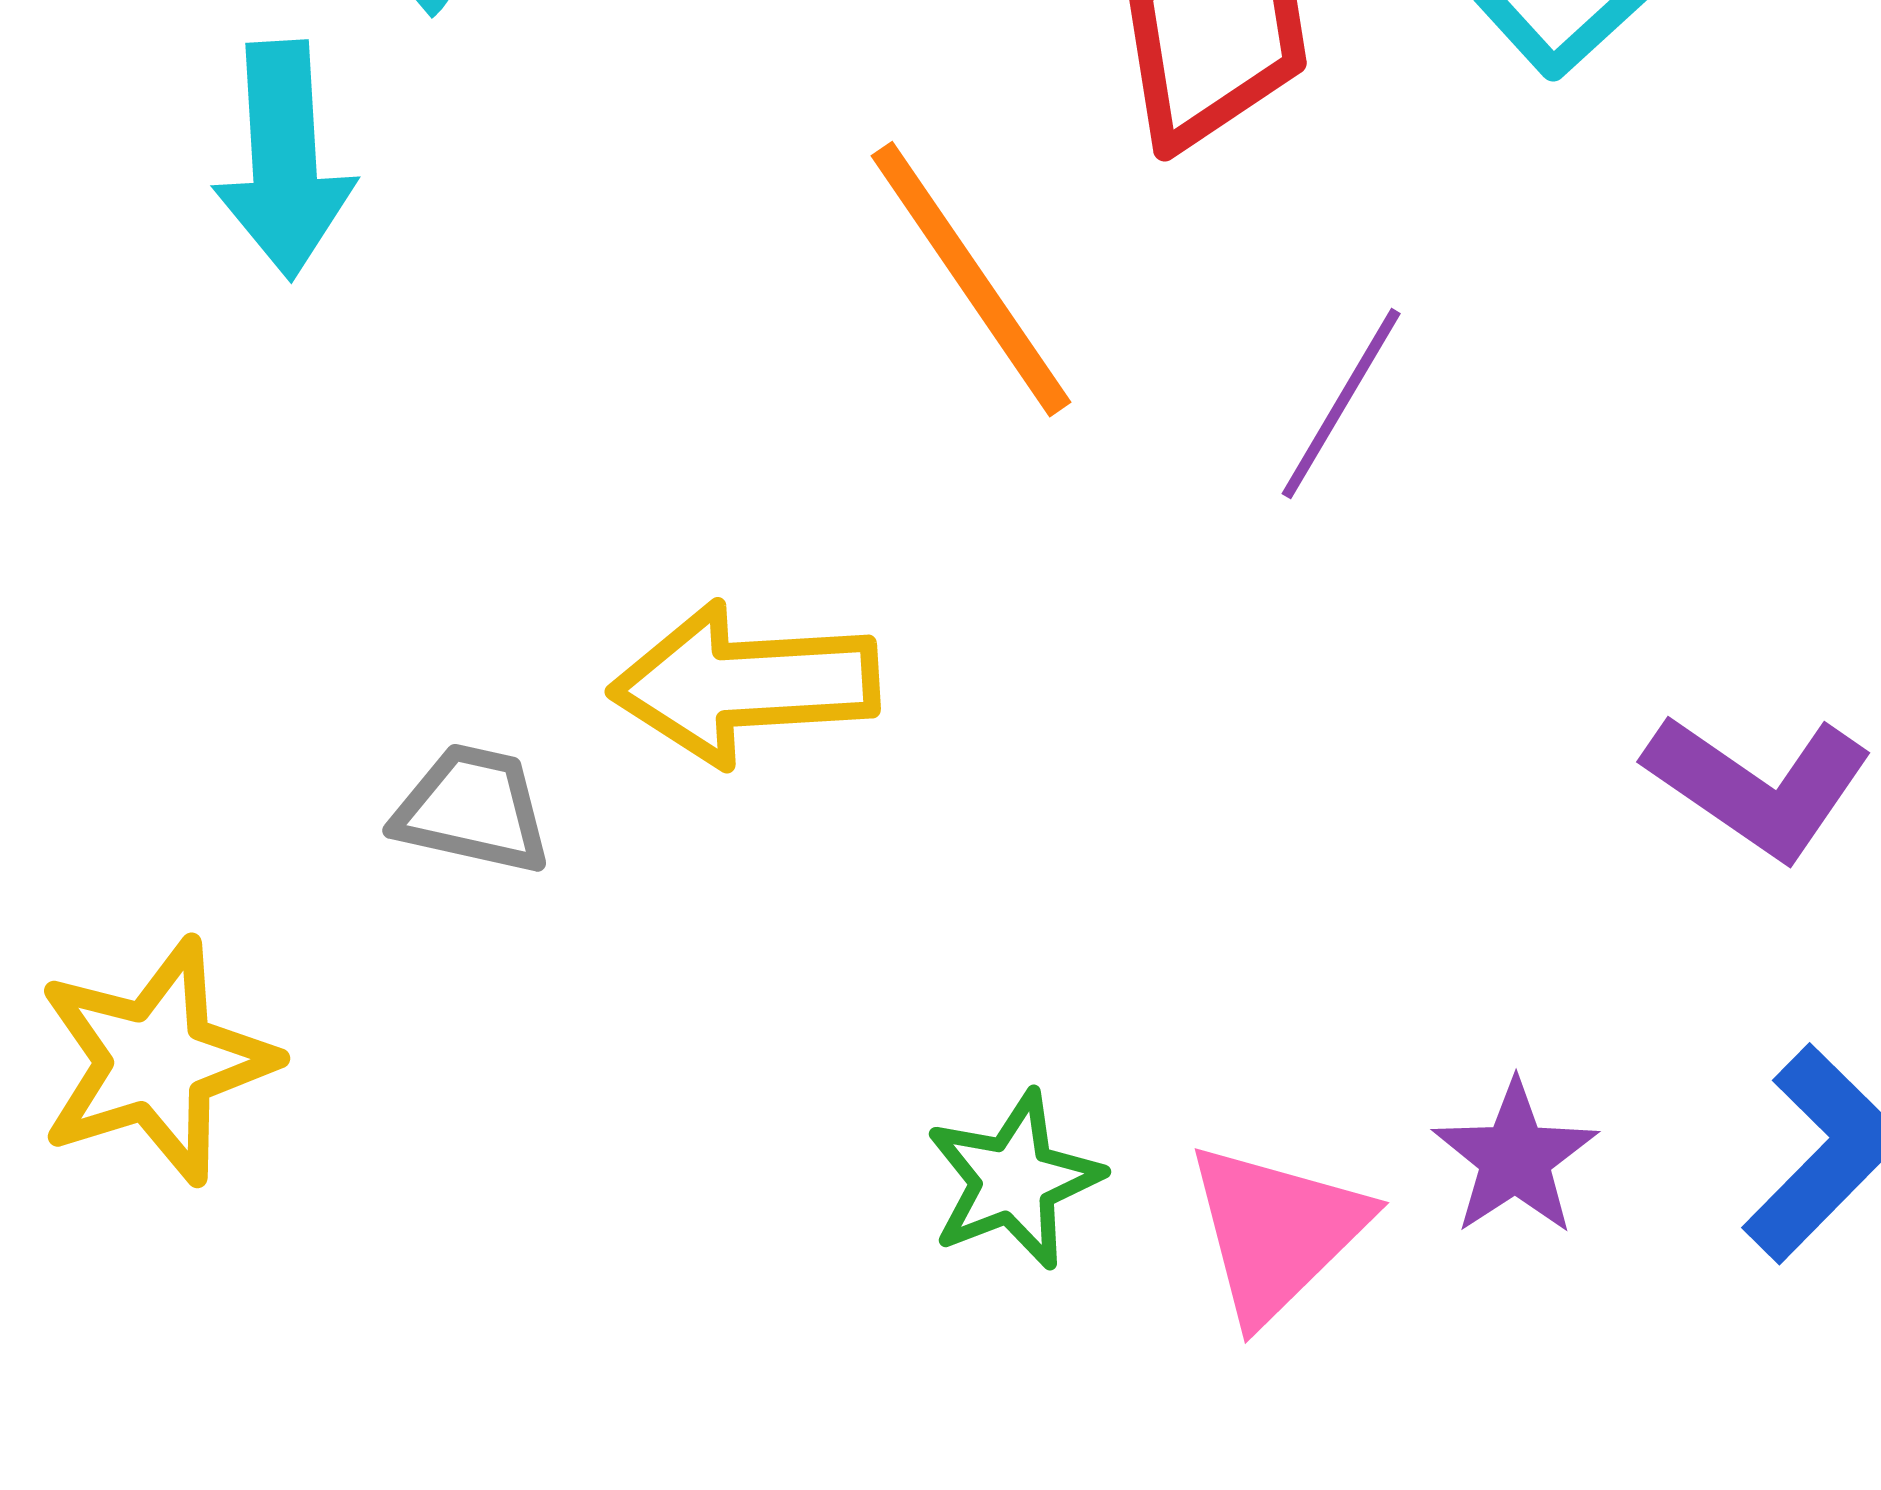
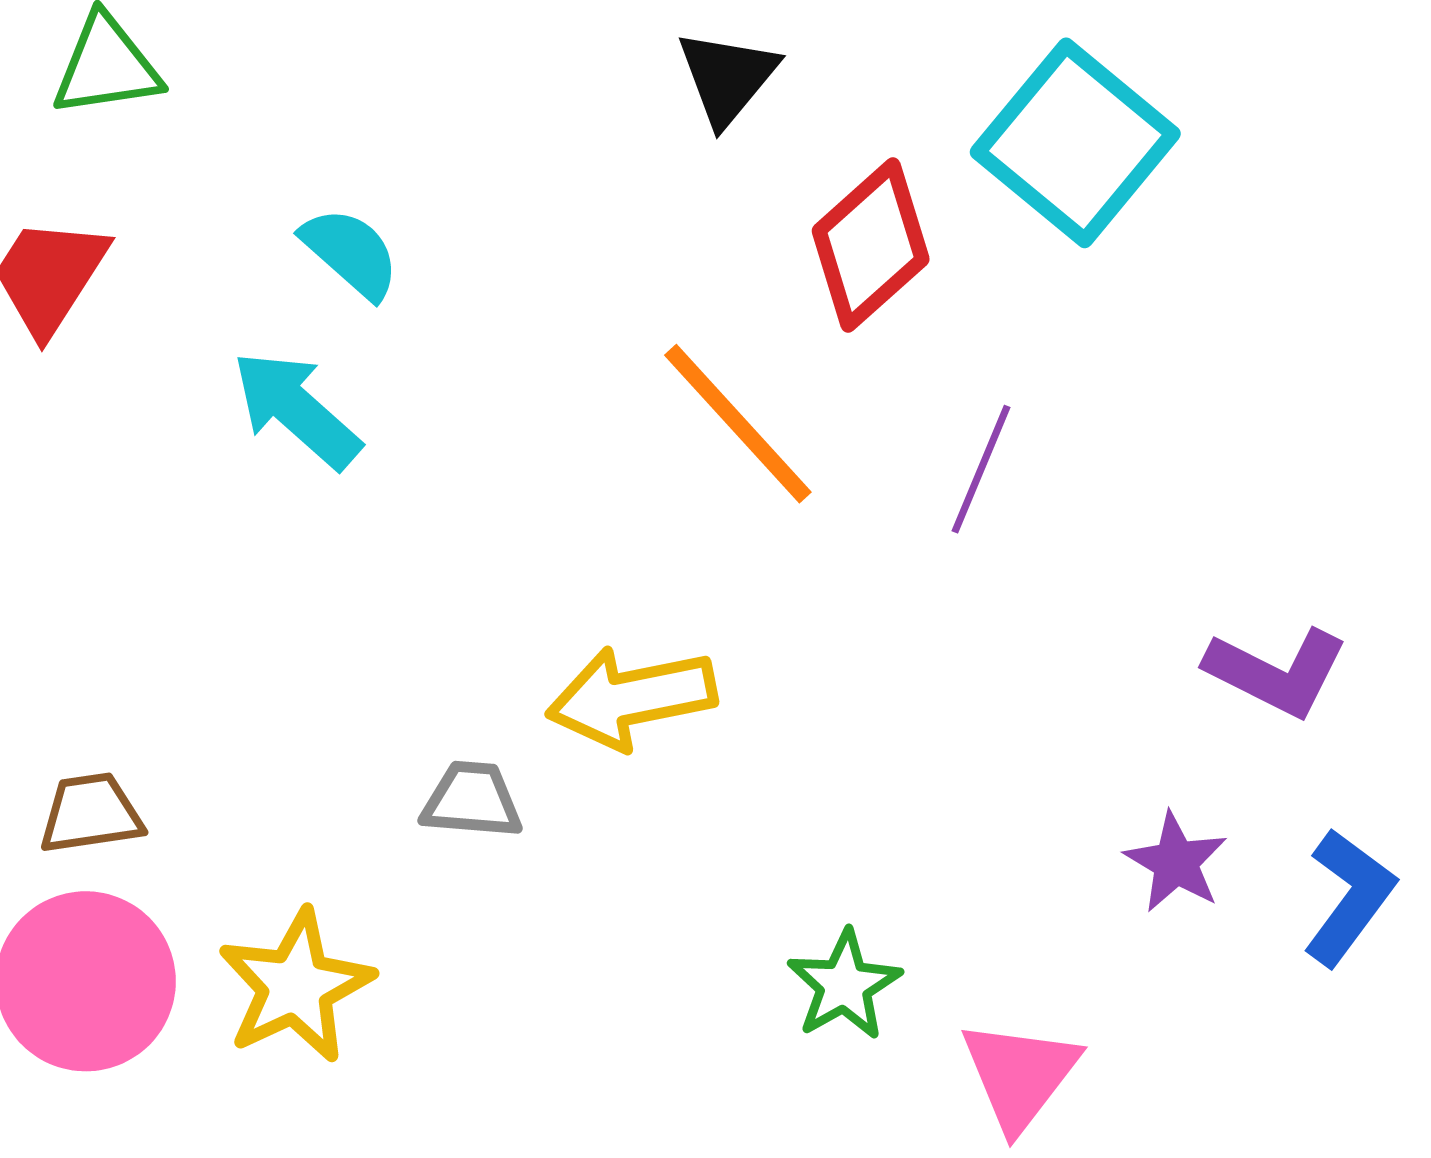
cyan arrow: (284, 160) -> (296, 409), turned 143
purple star: (1515, 1158) -> (1176, 862), moved
pink triangle: (1276, 1231) -> (1020, 1075), moved

